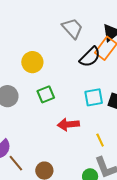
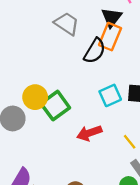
yellow circle: (32, 62) -> (35, 97), moved
green square: (46, 94) -> (55, 106), size x1.4

